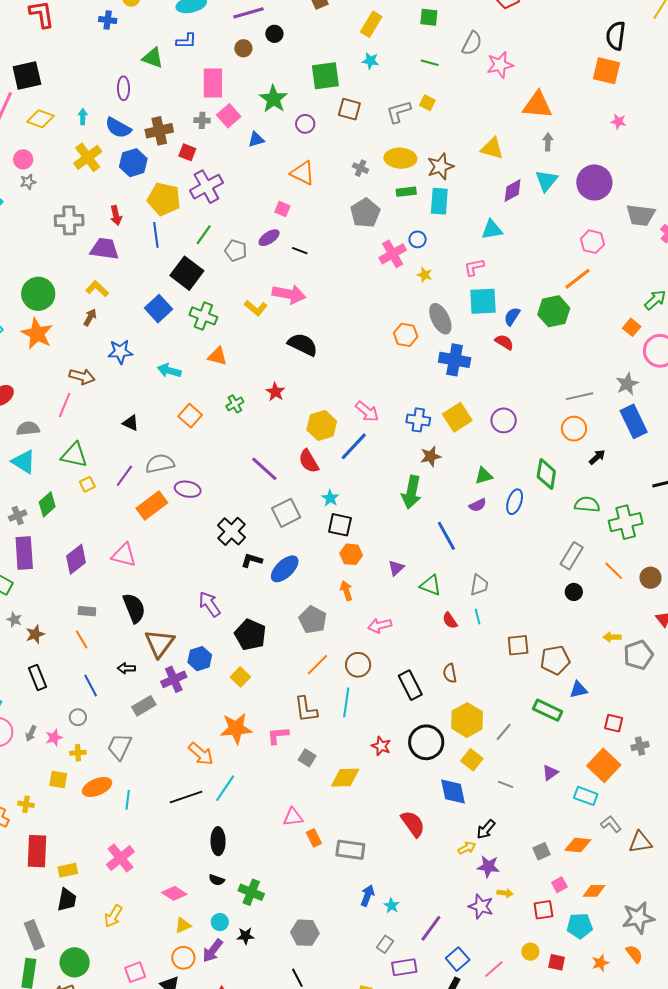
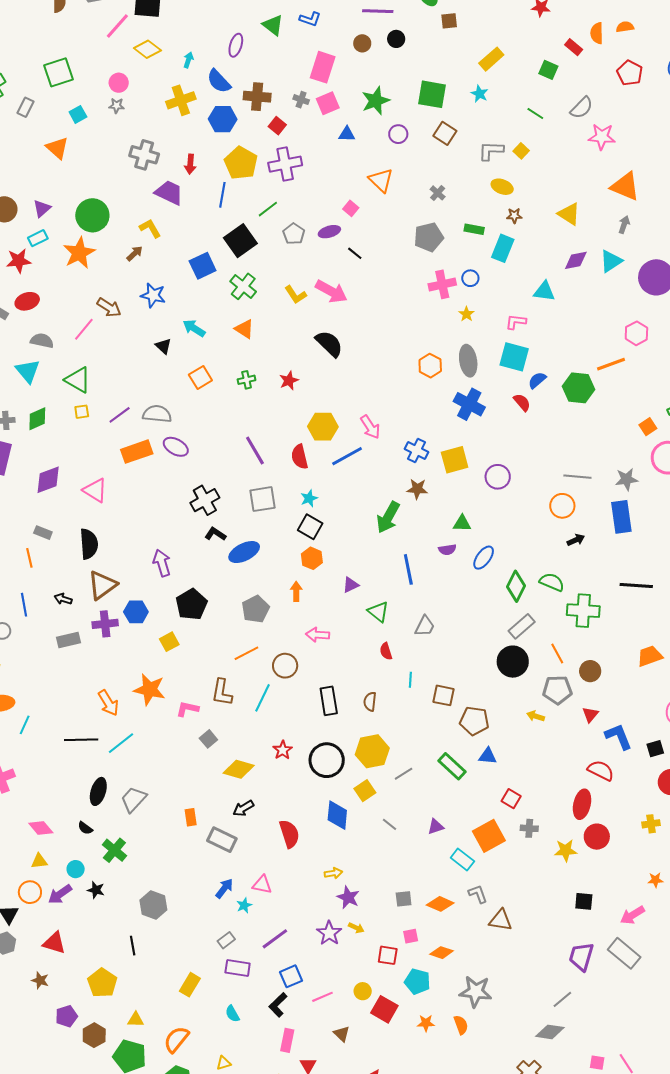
yellow ellipse: (400, 158) -> (502, 187), moved, size x0.7
brown star: (440, 166) -> (514, 216), size x0.6
black triangle: (131, 423) -> (163, 346), moved
green diamond: (546, 474) -> (516, 586), moved
black circle: (574, 592) -> (513, 662), size x1.8
cyan line: (478, 617) -> (410, 680), moved
gray pentagon: (638, 655) -> (557, 690), moved
gray trapezoid: (119, 747) -> (134, 799), moved
pink triangle: (293, 817) -> (262, 885), moved
black arrow: (486, 829) -> (243, 808), moved
red square: (557, 962) -> (384, 1009), size x1.5

